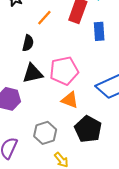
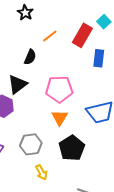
black triangle: (33, 73) -> (17, 84), moved, turned -35
orange triangle: (70, 100) -> (60, 118), turned 30

